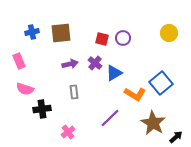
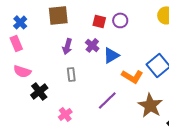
blue cross: (32, 32) -> (20, 22), moved, turned -32
purple arrow: (70, 64) -> (67, 46), turned 119
black cross: (42, 109) -> (39, 91), turned -30

